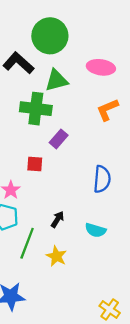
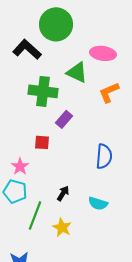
green triangle: (56, 80) -> (77, 72), moved, turned 40

